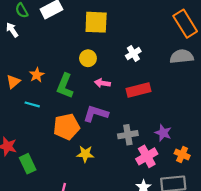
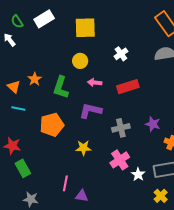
orange triangle: (13, 82) -> (14, 87), turned -32
cyan line: (32, 104) -> (18, 109), moved
orange pentagon: (67, 127) -> (52, 125), moved
pink cross: (147, 156) -> (120, 160), moved
green rectangle: (28, 164) -> (23, 168), moved

